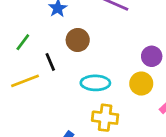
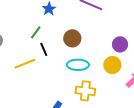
brown circle: (78, 40) -> (72, 38), moved
green line: (23, 42) -> (36, 32), moved

